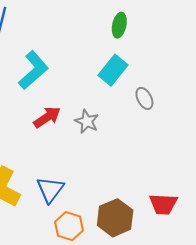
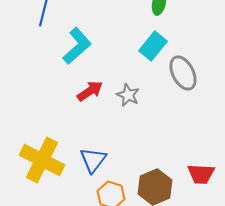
gray ellipse: (144, 98) -> (183, 73), size x1.6

